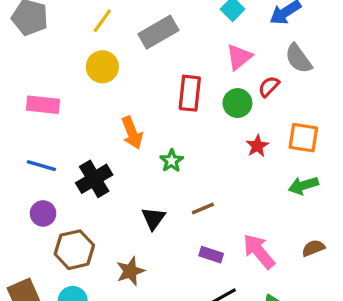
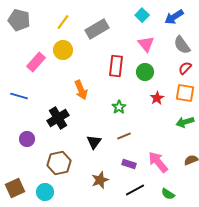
pink triangle: (239, 57) -> (146, 44), turned -30
red semicircle: (269, 87) -> (185, 68), moved
pink rectangle: (43, 105) -> (36, 62), moved, turned -54
green star: (172, 161) -> (119, 107), moved
blue line: (41, 166) -> (19, 96), moved
brown hexagon: (74, 250) -> (59, 163), moved
brown star: (130, 271) -> (100, 180), moved

